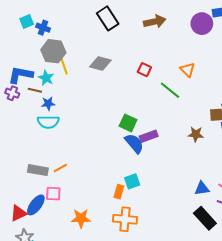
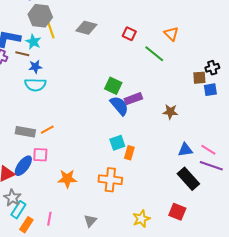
brown star: (196, 134) -> (170, 112), moved
orange rectangle: (119, 192) -> (129, 153), moved

